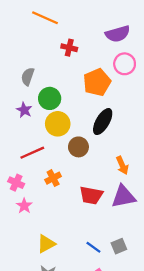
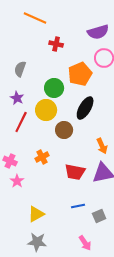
green circle: (50, 98) -> (54, 88), moved
red line: (32, 153) -> (21, 122), moved, turned -40
blue line: (93, 247) -> (78, 206), moved, turned -48

